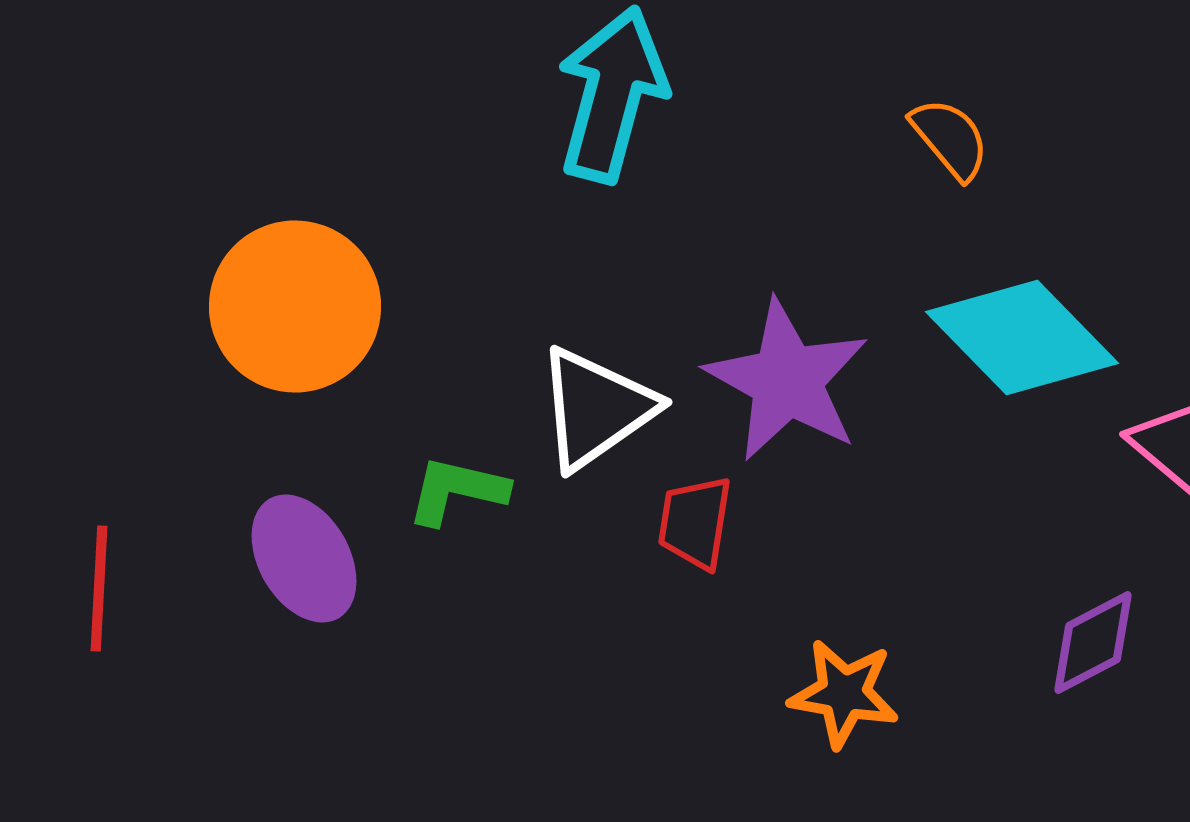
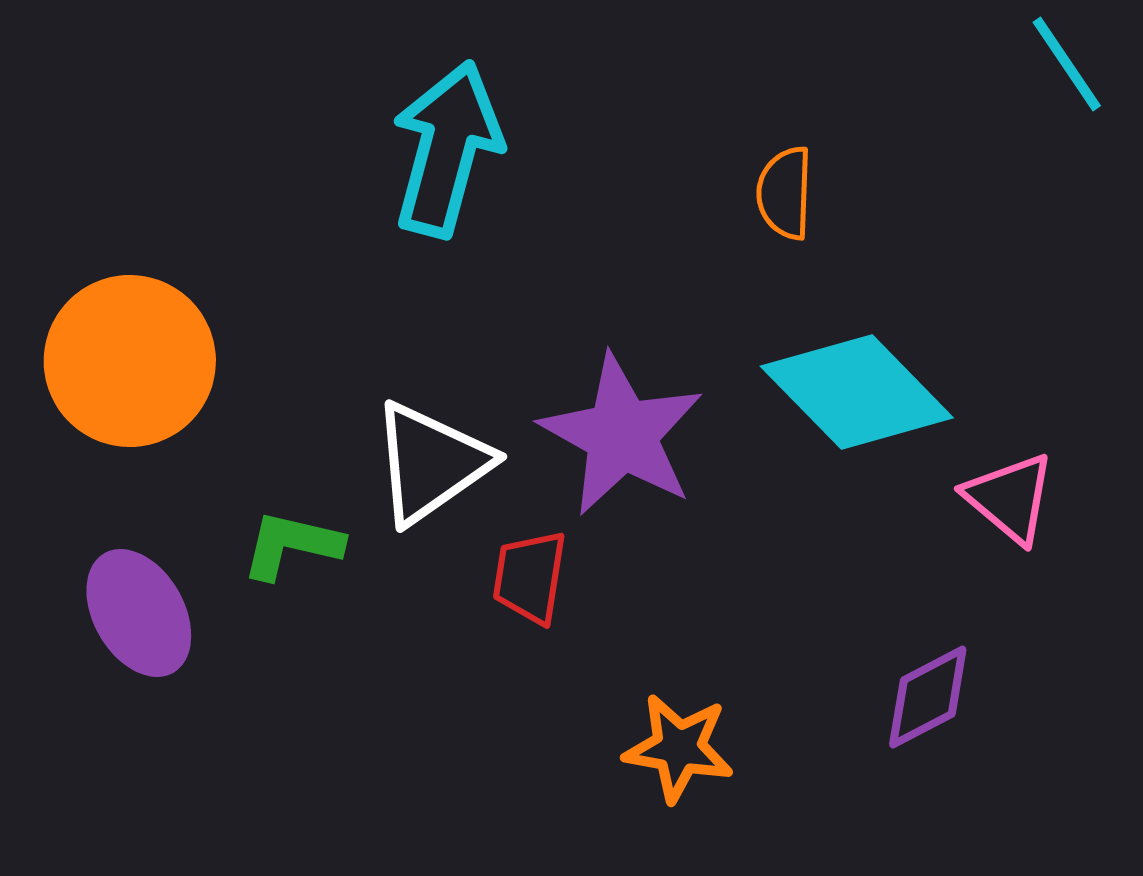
orange semicircle: (950, 138) -> (785, 193), turned -138

